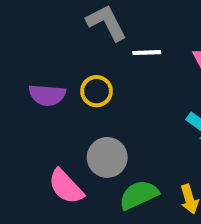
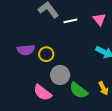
yellow circle: (97, 91) -> (46, 54), moved
green semicircle: (139, 195) -> (79, 90), turned -108

